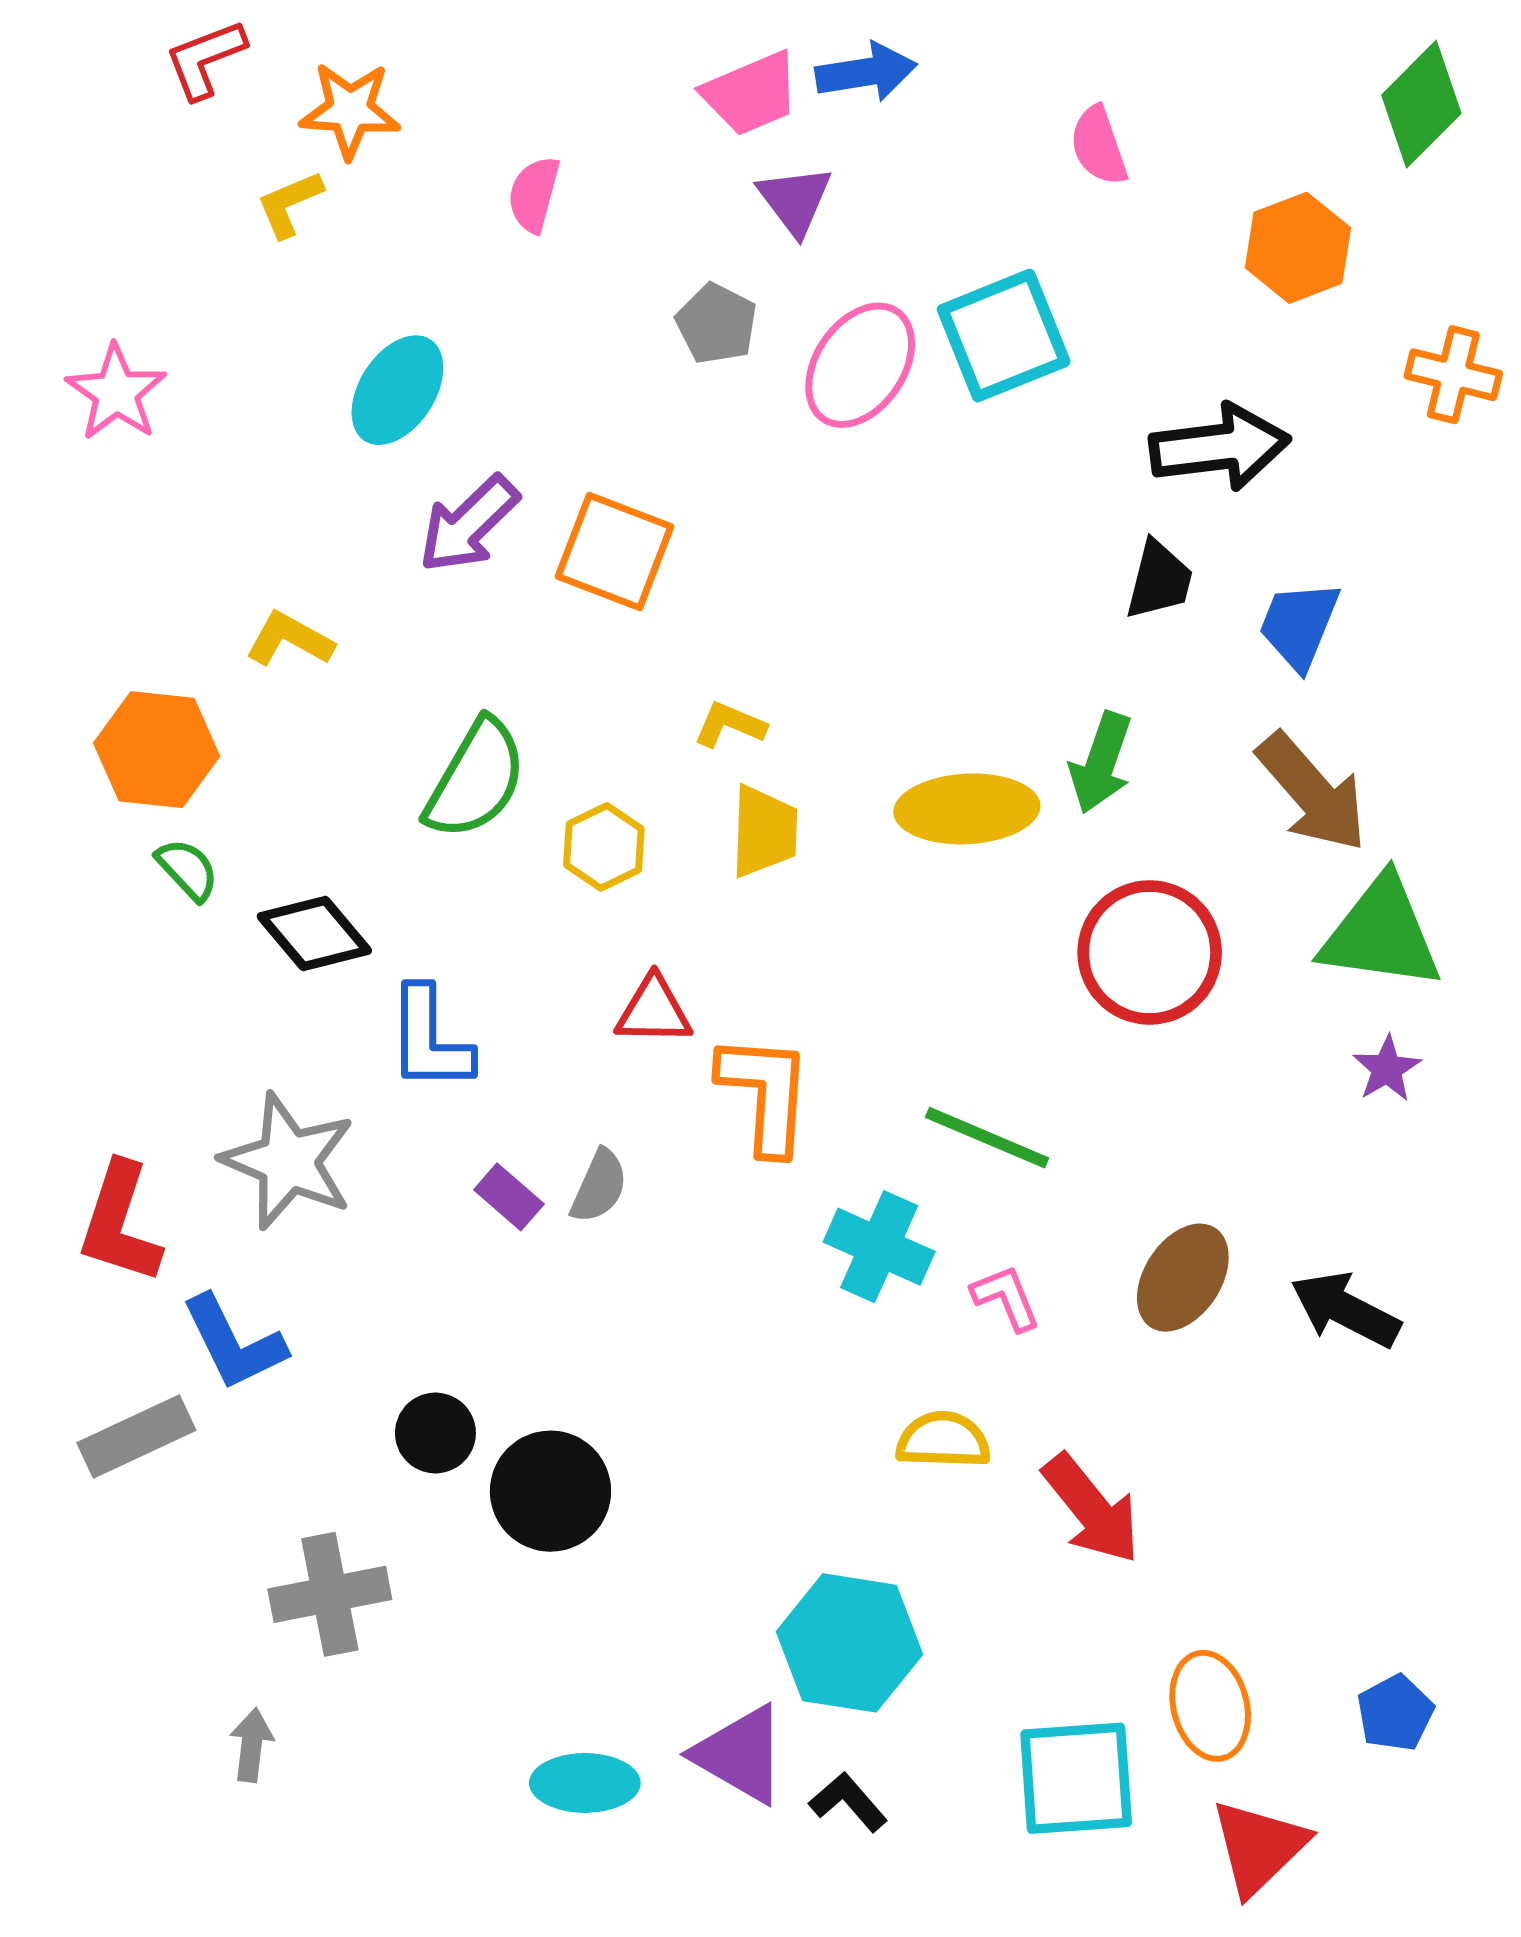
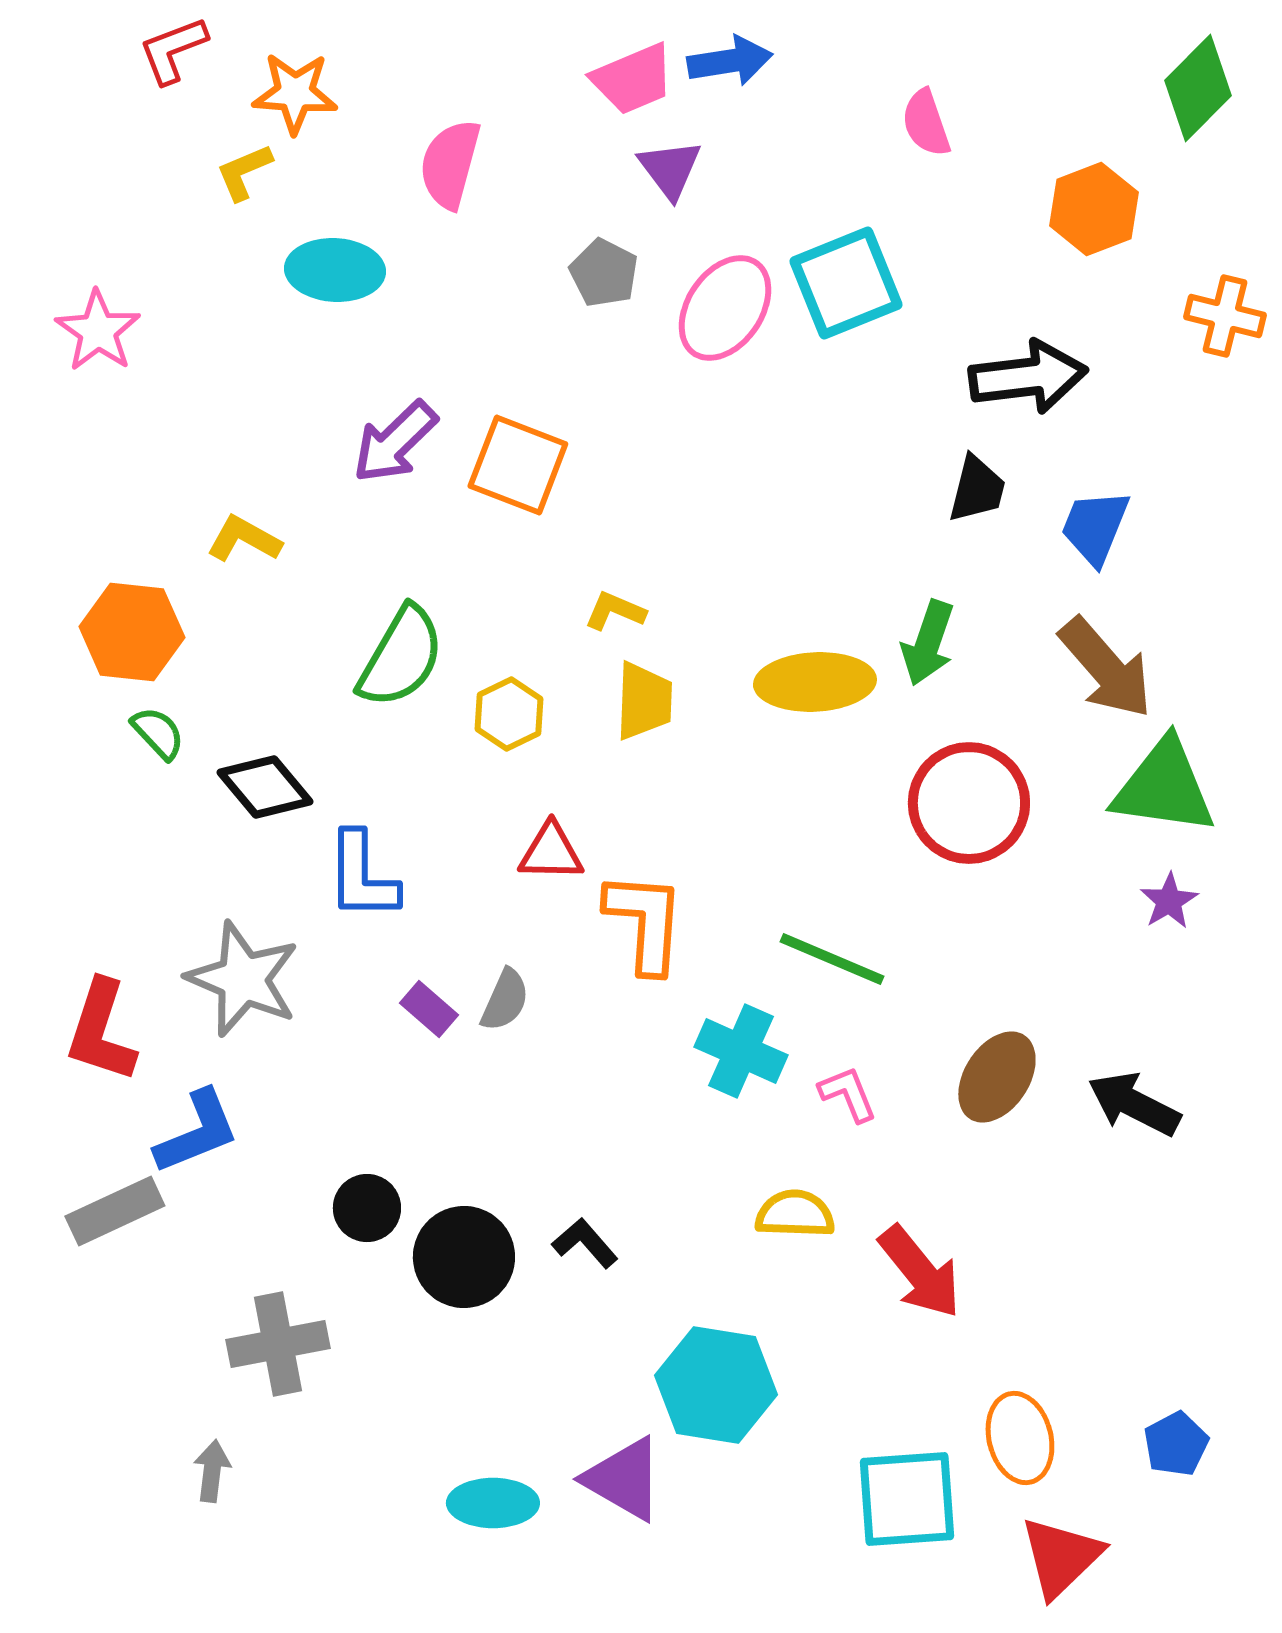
pink semicircle: (534, 194) -> (450, 164), size x1.4
cyan ellipse: (397, 390) -> (335, 270), moved, turned 60
blue L-shape: (234, 1343) -> (197, 1132), turned -86
black L-shape: (848, 1802) -> (585, 1243), moved

